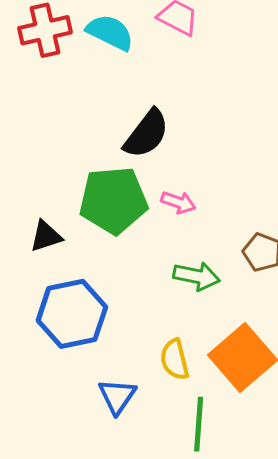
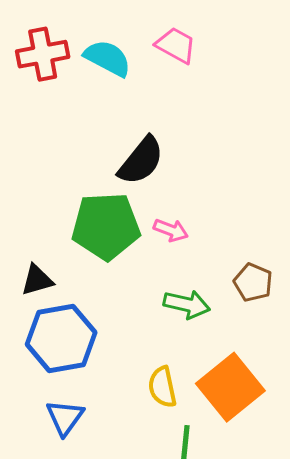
black triangle: (46, 236) -> (37, 280), moved
blue triangle: (117, 396) -> (65, 418), moved

